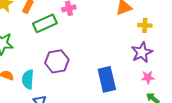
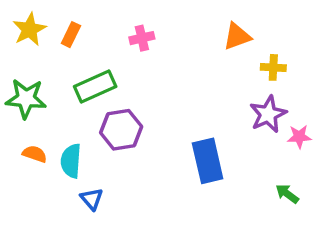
green rectangle: (45, 23) -> (95, 86), moved
pink star: (148, 77) -> (299, 137), moved

